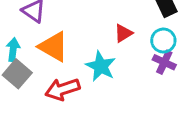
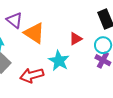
orange triangle: (53, 47) -> (34, 33), moved

